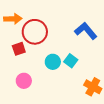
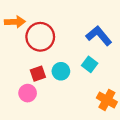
red square: (19, 49) -> (38, 74), moved
cyan square: (71, 61) -> (90, 64), moved

